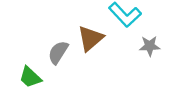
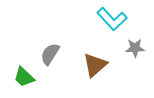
brown triangle: (90, 38) -> (95, 65), moved

